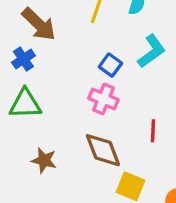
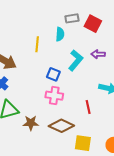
brown diamond: (103, 150) -> (61, 126), turned -30
brown star: (44, 160) -> (31, 123), moved

